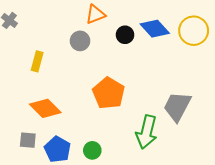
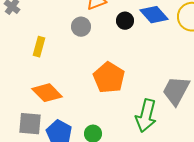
gray square: (28, 140) -> (30, 124), size x1.4

